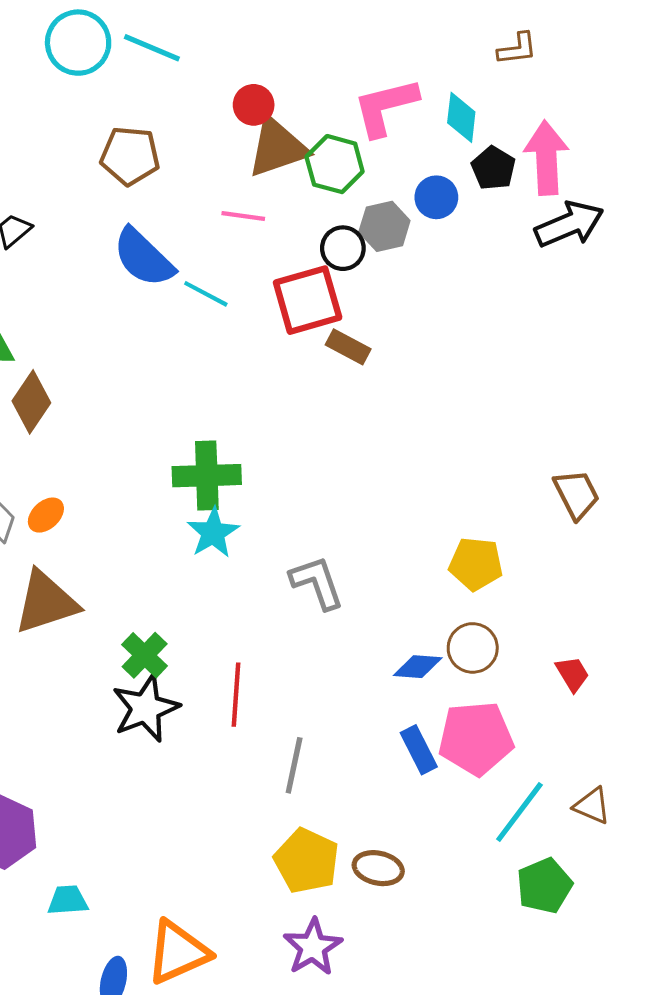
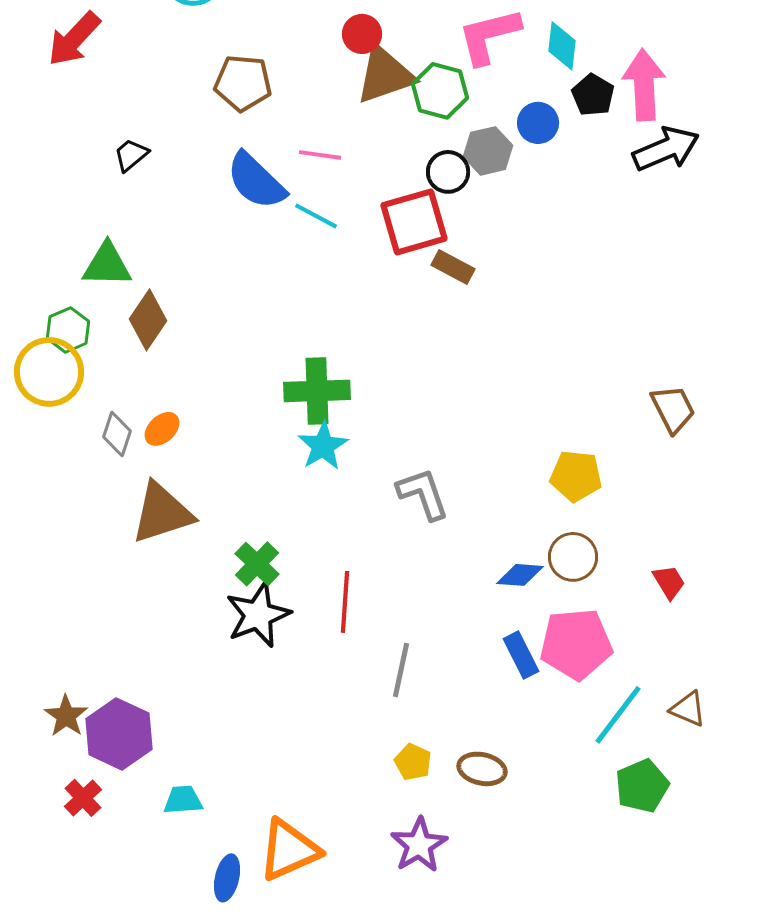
pink line: (243, 216) -> (320, 155), moved
yellow pentagon: (307, 861) -> (413, 762), size x0.6

